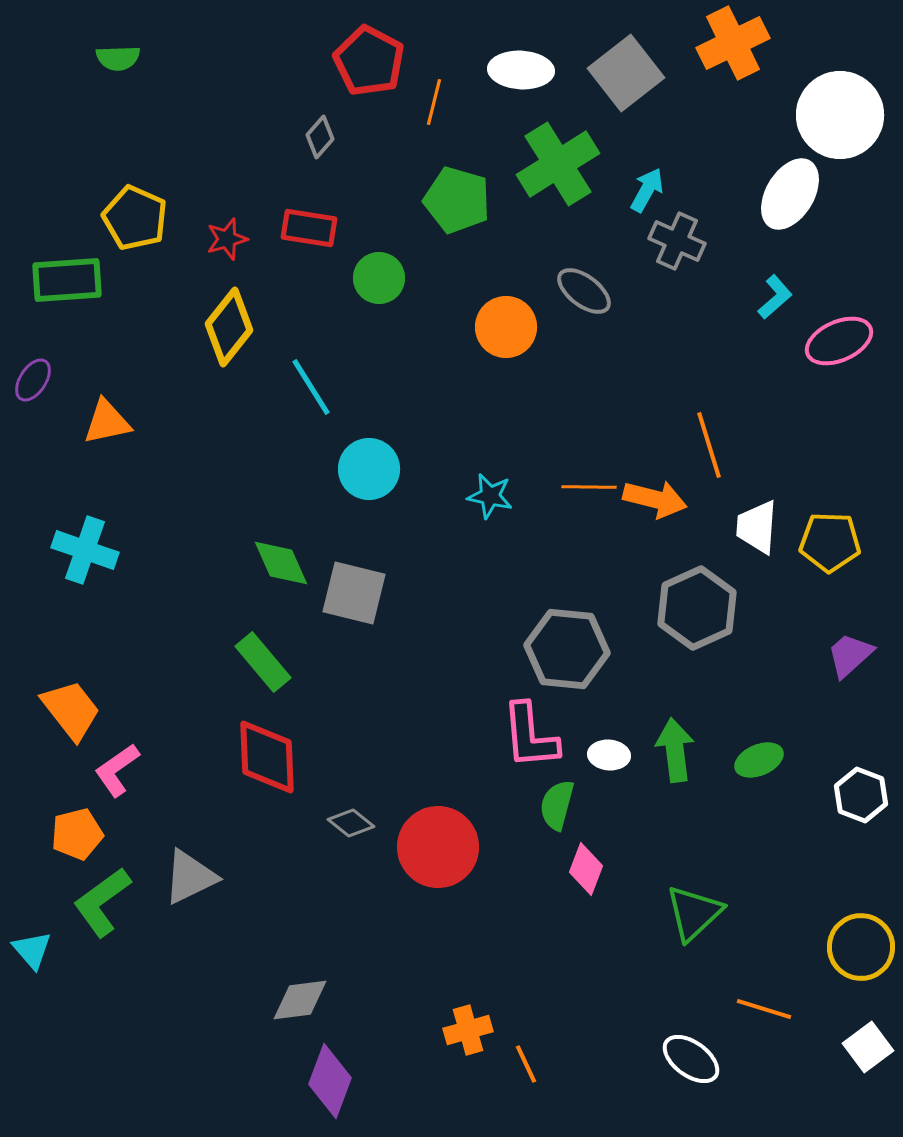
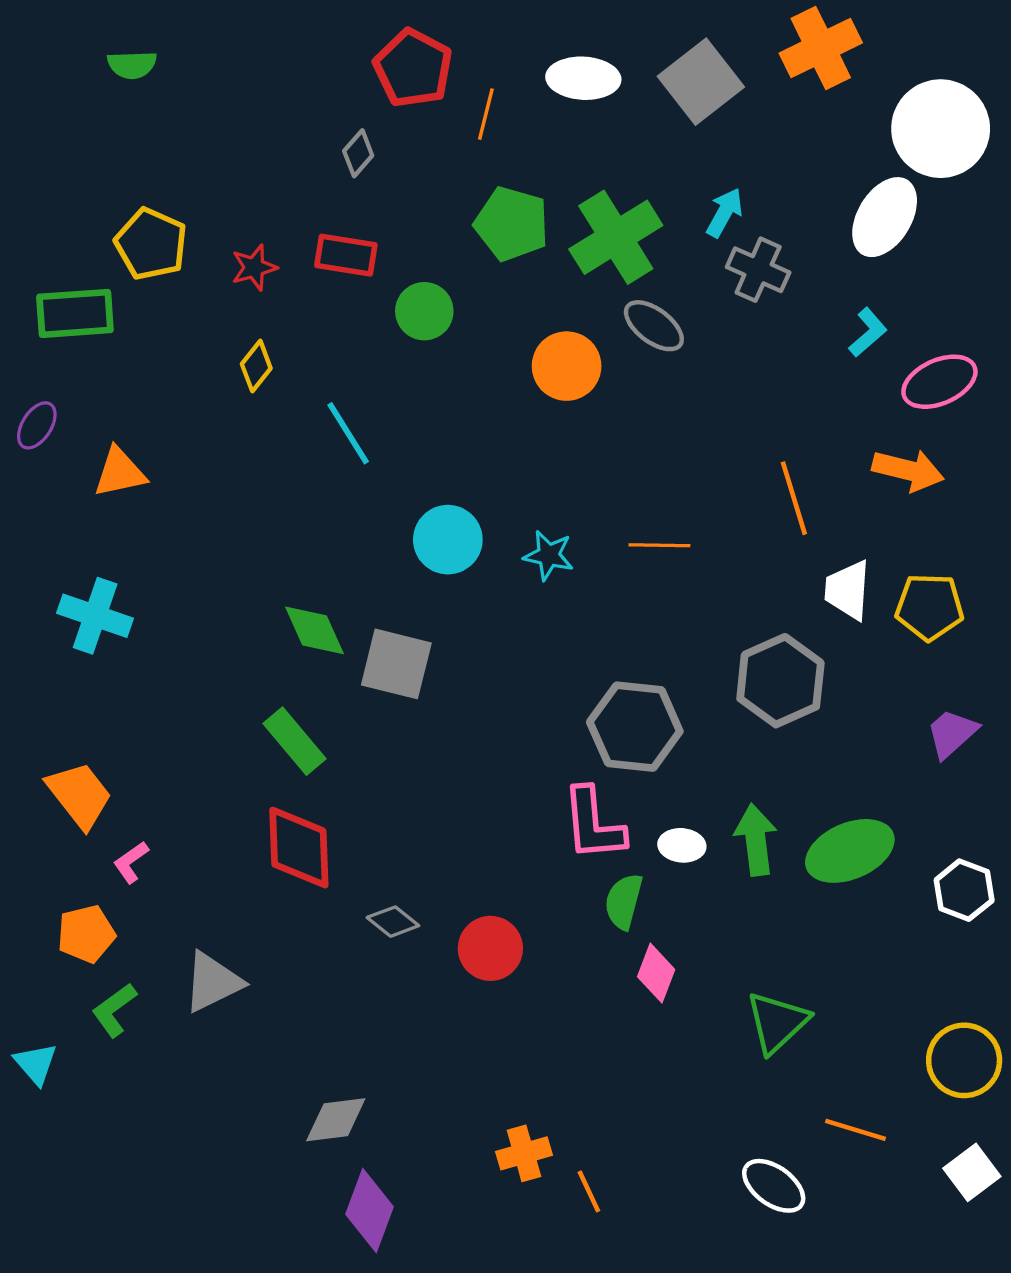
green cross: (558, 164) -> (616, 237), moved
yellow diamond: (229, 327) -> (256, 366), size x0.6
cyan circle: (369, 469) -> (448, 540), moved
orange arrow: (655, 499) -> (908, 470), moved
green ellipse: (759, 760) -> (850, 851), size x1.6
pink L-shape: (117, 770) -> (131, 862), size x0.7
red circle: (438, 847) -> (490, 948), size x0.7
green L-shape: (102, 902) -> (114, 1010), size x0.7

